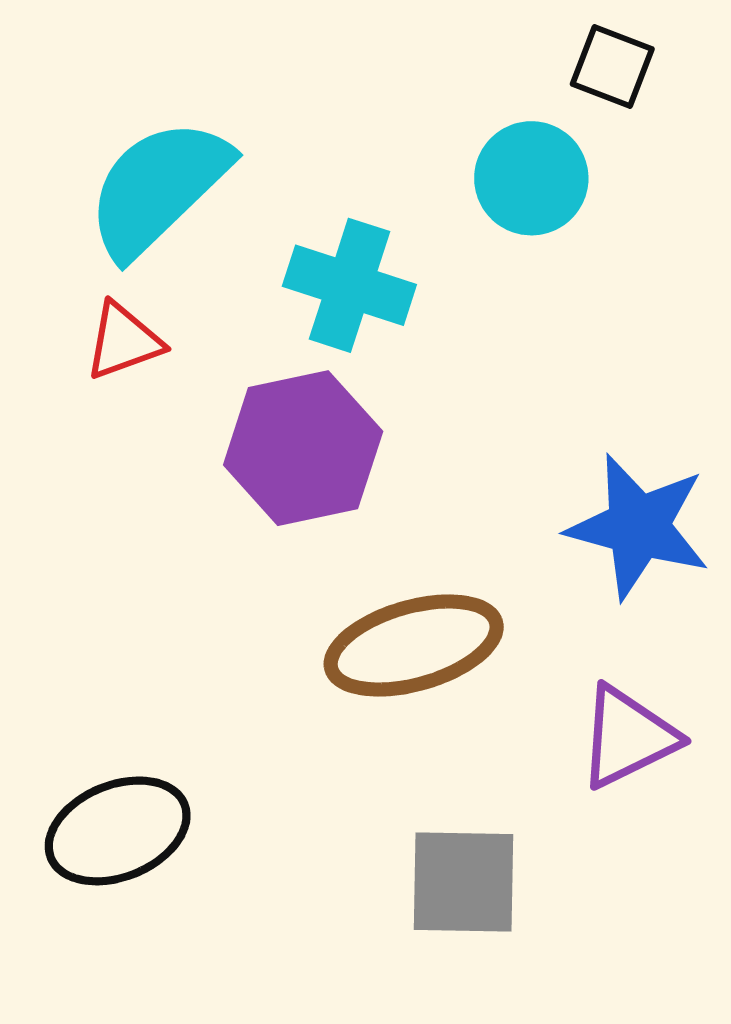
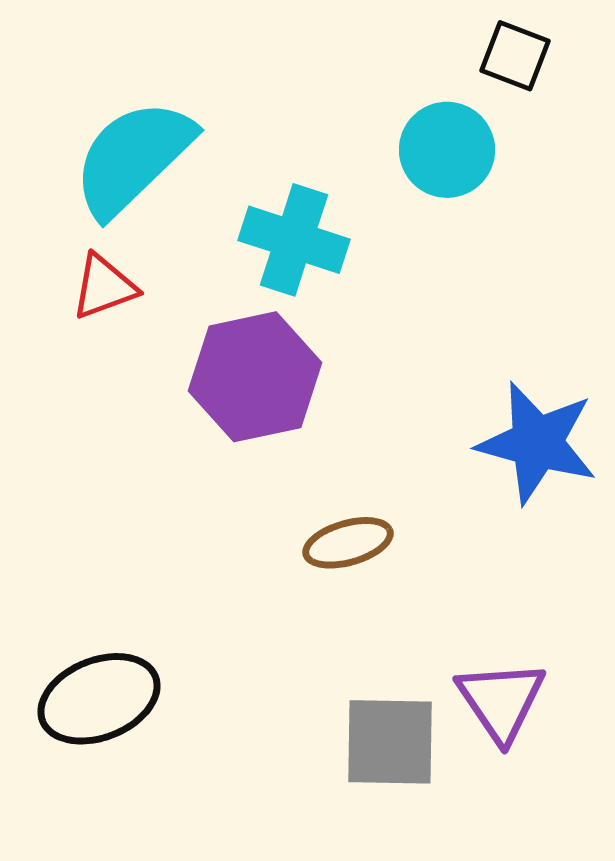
brown ellipse: (414, 646) -> (348, 543), size x0.6
purple triangle: (628, 737) -> (501, 701), moved, turned -38

